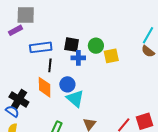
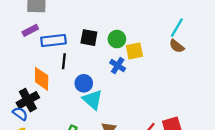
purple rectangle: (15, 30) -> (30, 30), moved
blue cross: (78, 58) -> (118, 66), moved, turned 32
orange diamond: (45, 87) -> (42, 79), moved
black cross: (19, 99) -> (28, 100), turned 30

